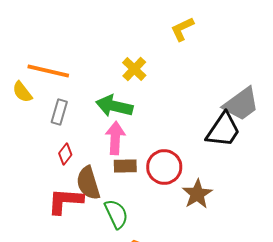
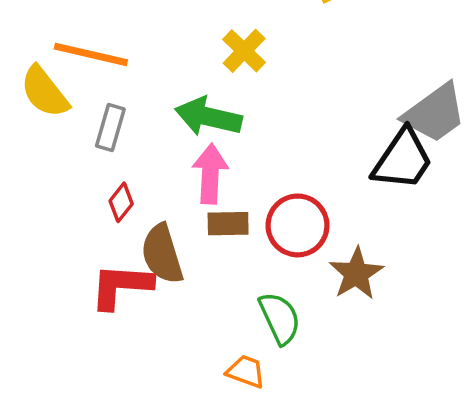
yellow semicircle: (22, 92) -> (45, 92), size x1.4
green semicircle: (116, 214) -> (280, 318), moved

